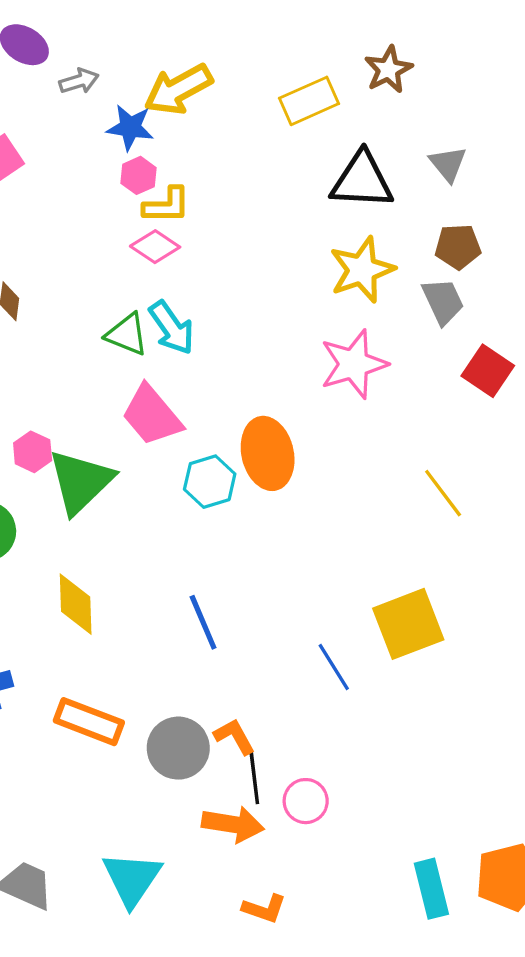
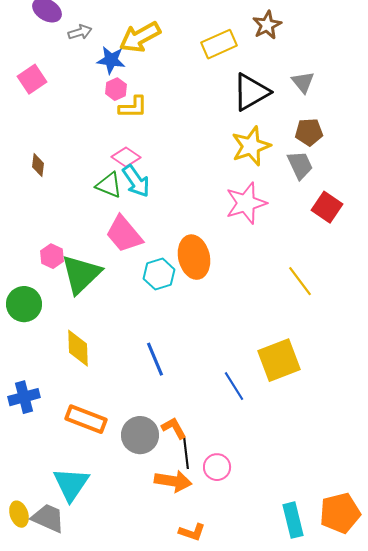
black triangle: (362, 180) -> (251, 92), turned -33
pink diamond: (155, 247) -> (126, 157), moved
cyan triangle: (132, 879) -> (71, 484), moved

